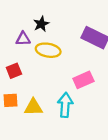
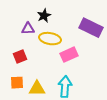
pink rectangle: (83, 80) -> (69, 55), moved

